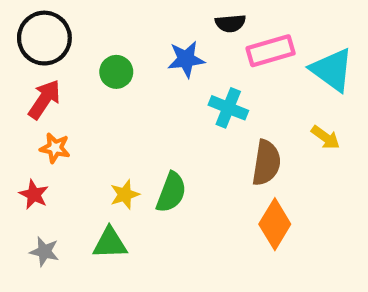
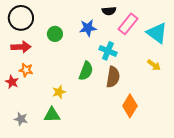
pink rectangle: (271, 51) -> (128, 24), turned -35
red arrow: (44, 99) -> (21, 47), turned 54
brown semicircle: (266, 163) -> (113, 77), moved
green semicircle: (171, 192) -> (86, 71), moved
red star: (34, 194) -> (12, 82), moved

